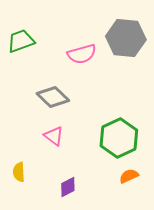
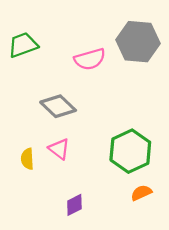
yellow semicircle: (19, 172) -> (27, 159), moved

